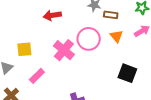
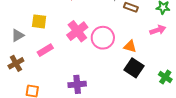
orange triangle: (116, 36) -> (130, 46), moved, turned -48
pink circle: (89, 39) -> (103, 38), moved

